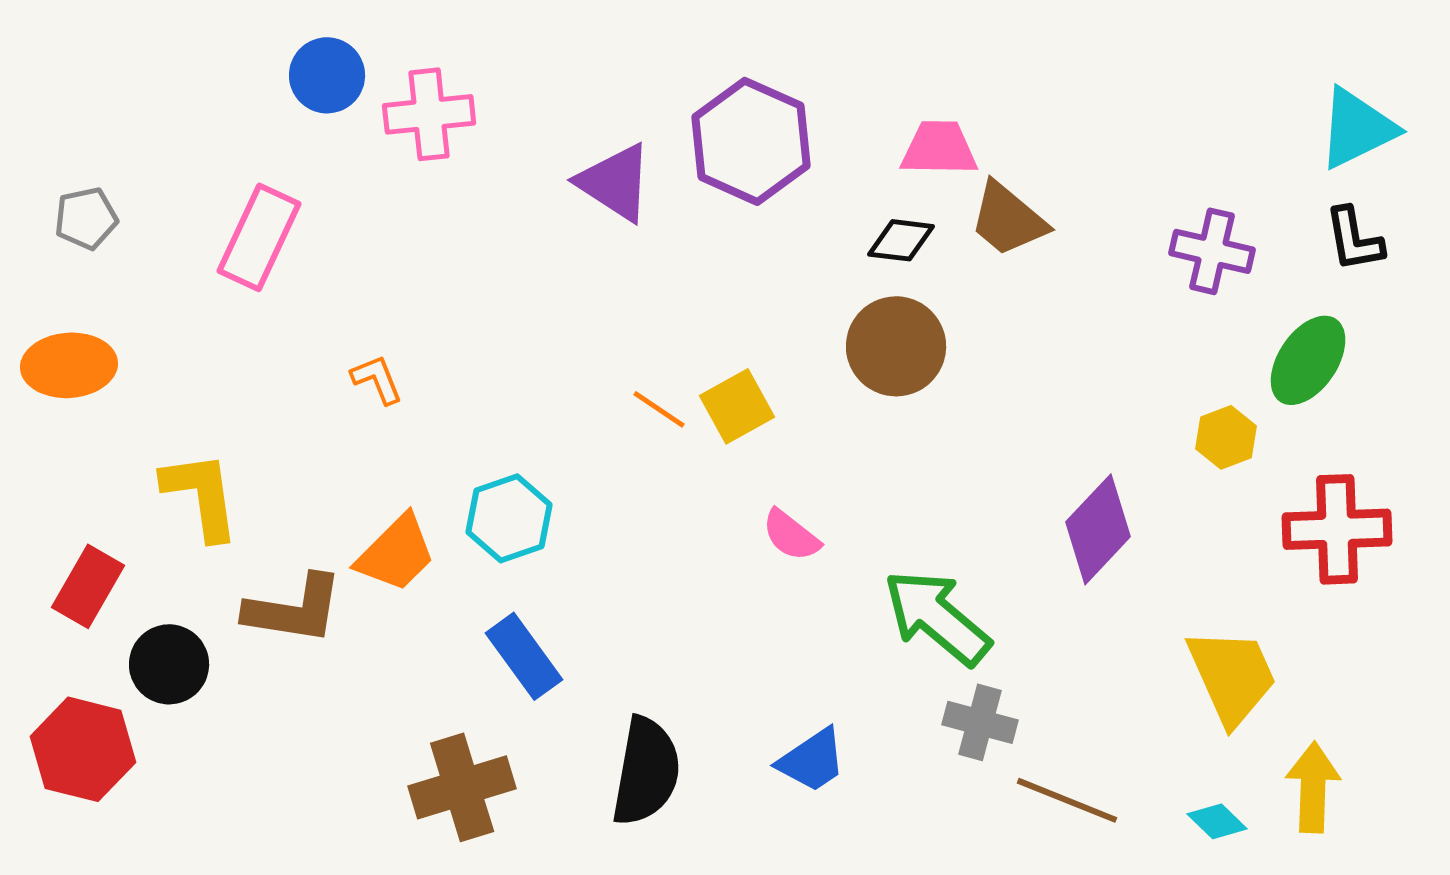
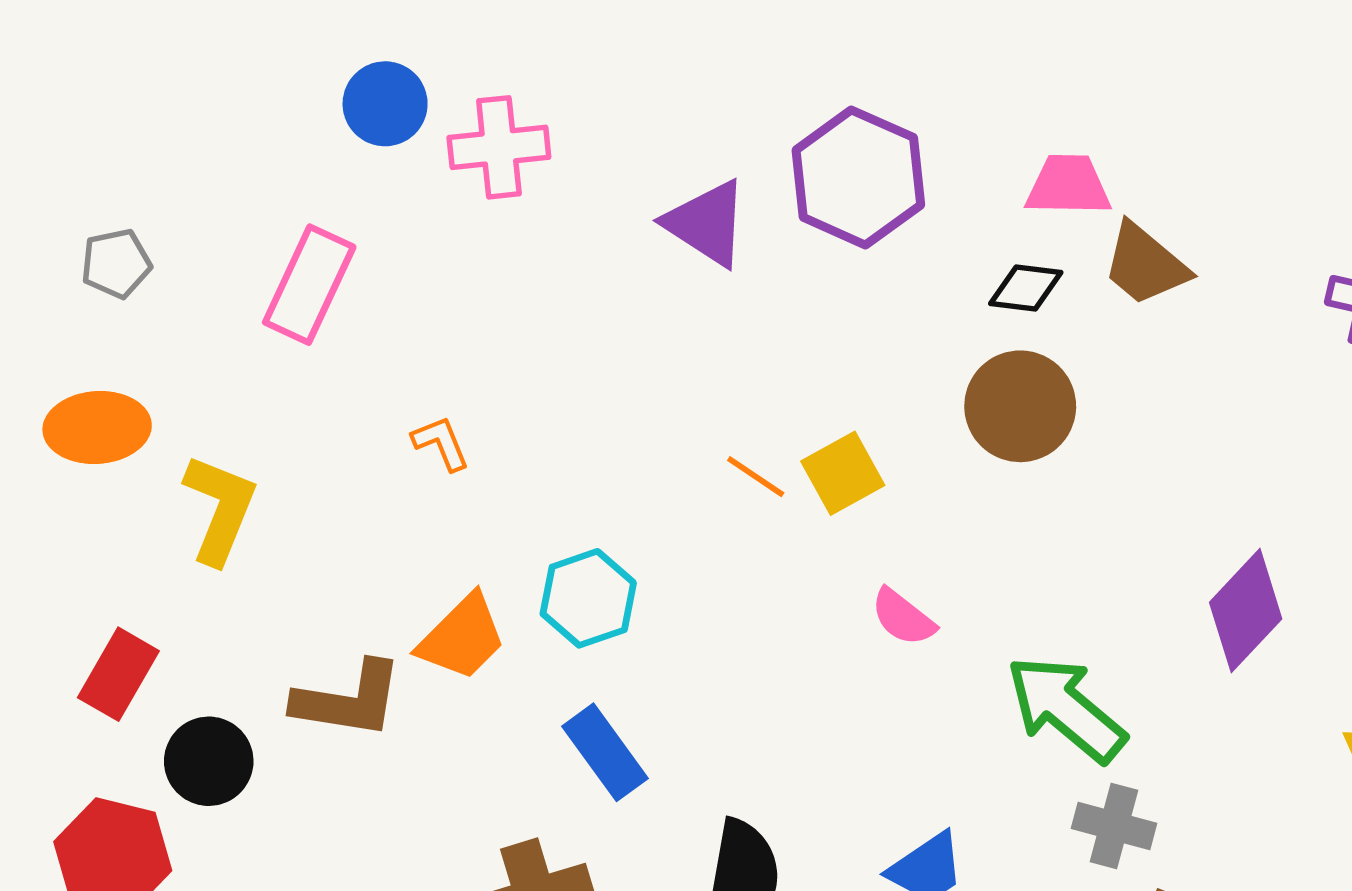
yellow L-shape: (201, 495) -> (220, 509), moved, turned 30

